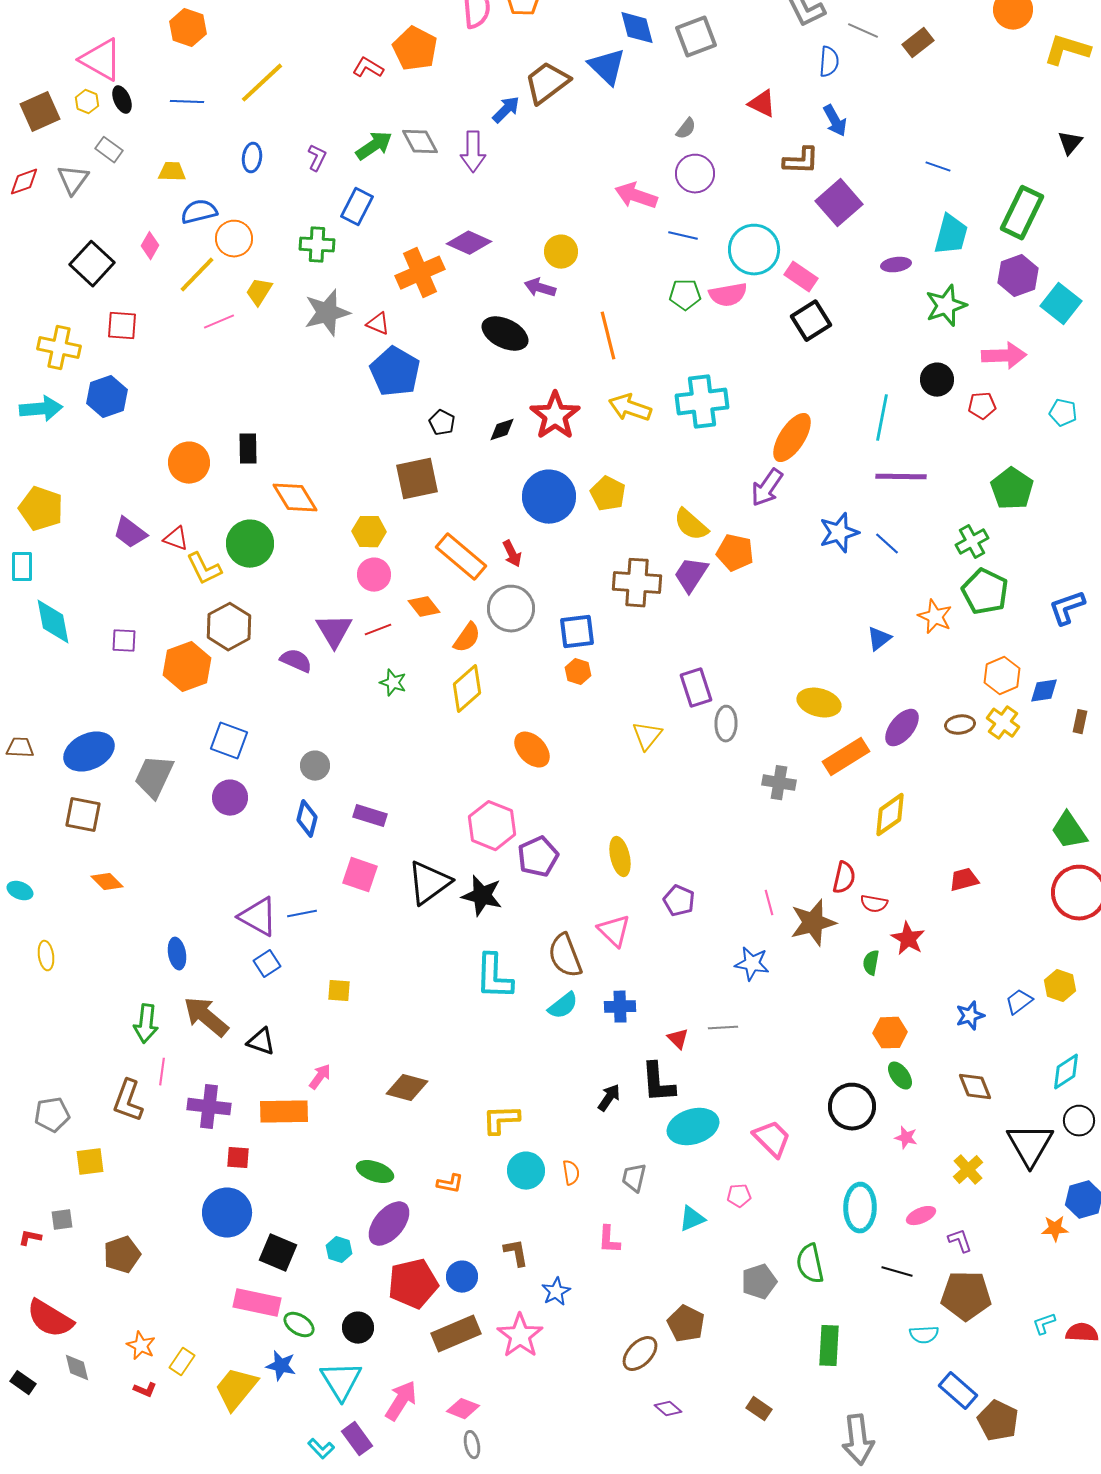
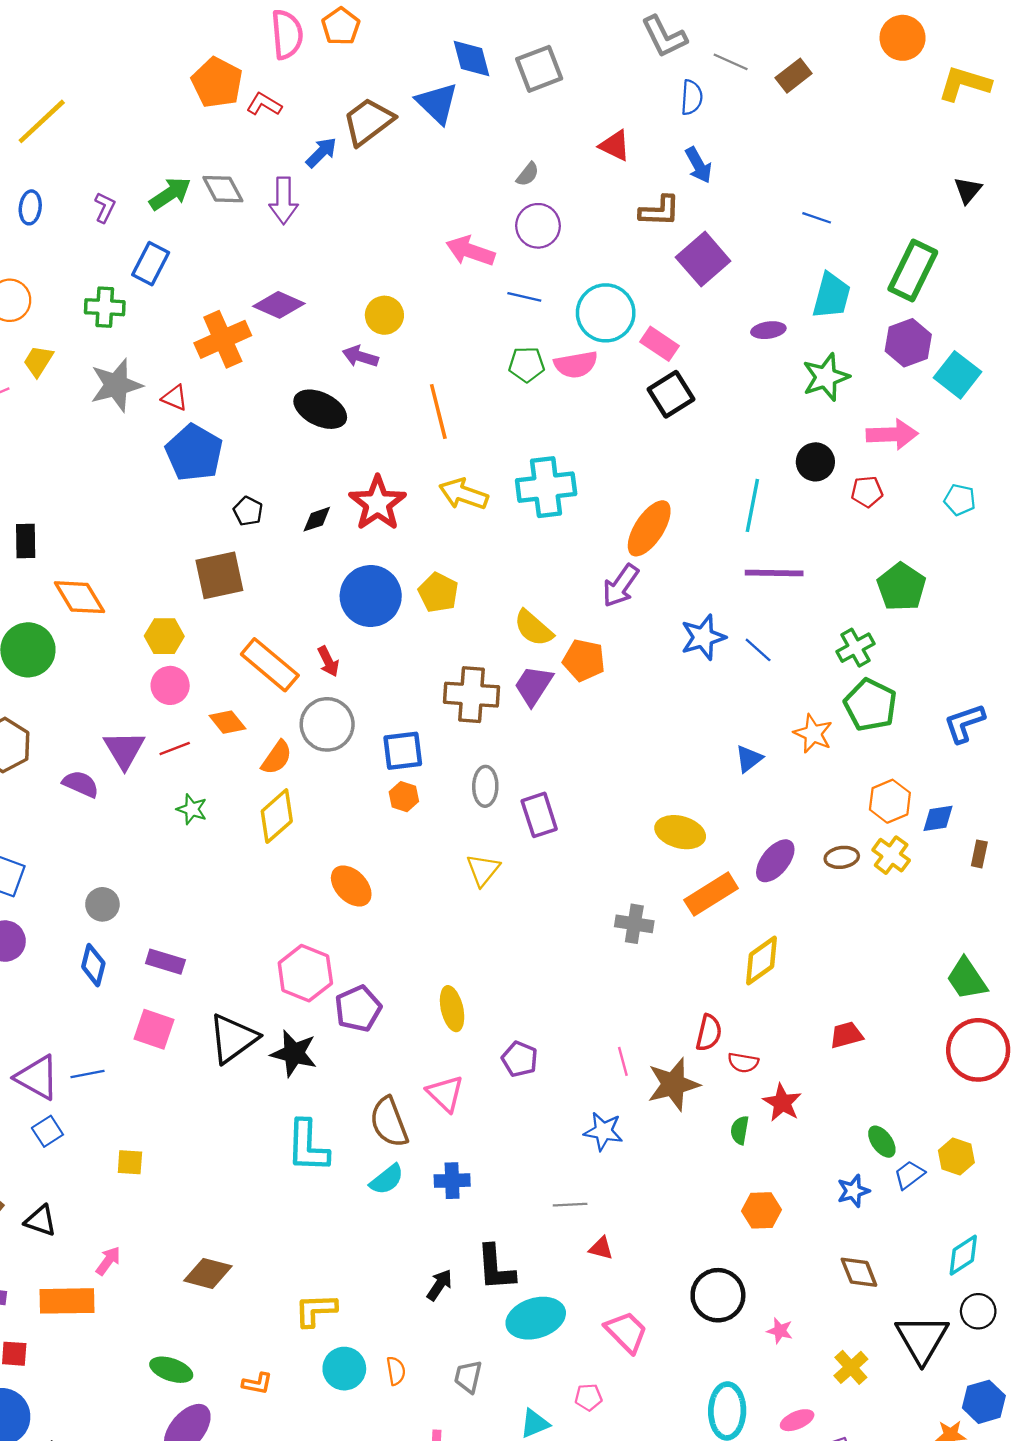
red L-shape: (368, 68) -> (264, 104), moved
gray ellipse: (726, 724) -> (485, 786), moved
red triangle: (678, 1039) -> (601, 1248), moved, turned -30
green ellipse: (900, 1076) -> (882, 1142), moved

